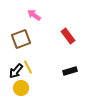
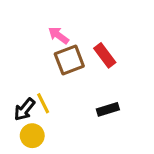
pink arrow: (34, 15) -> (58, 35), moved
brown square: (21, 39) -> (69, 60), moved

